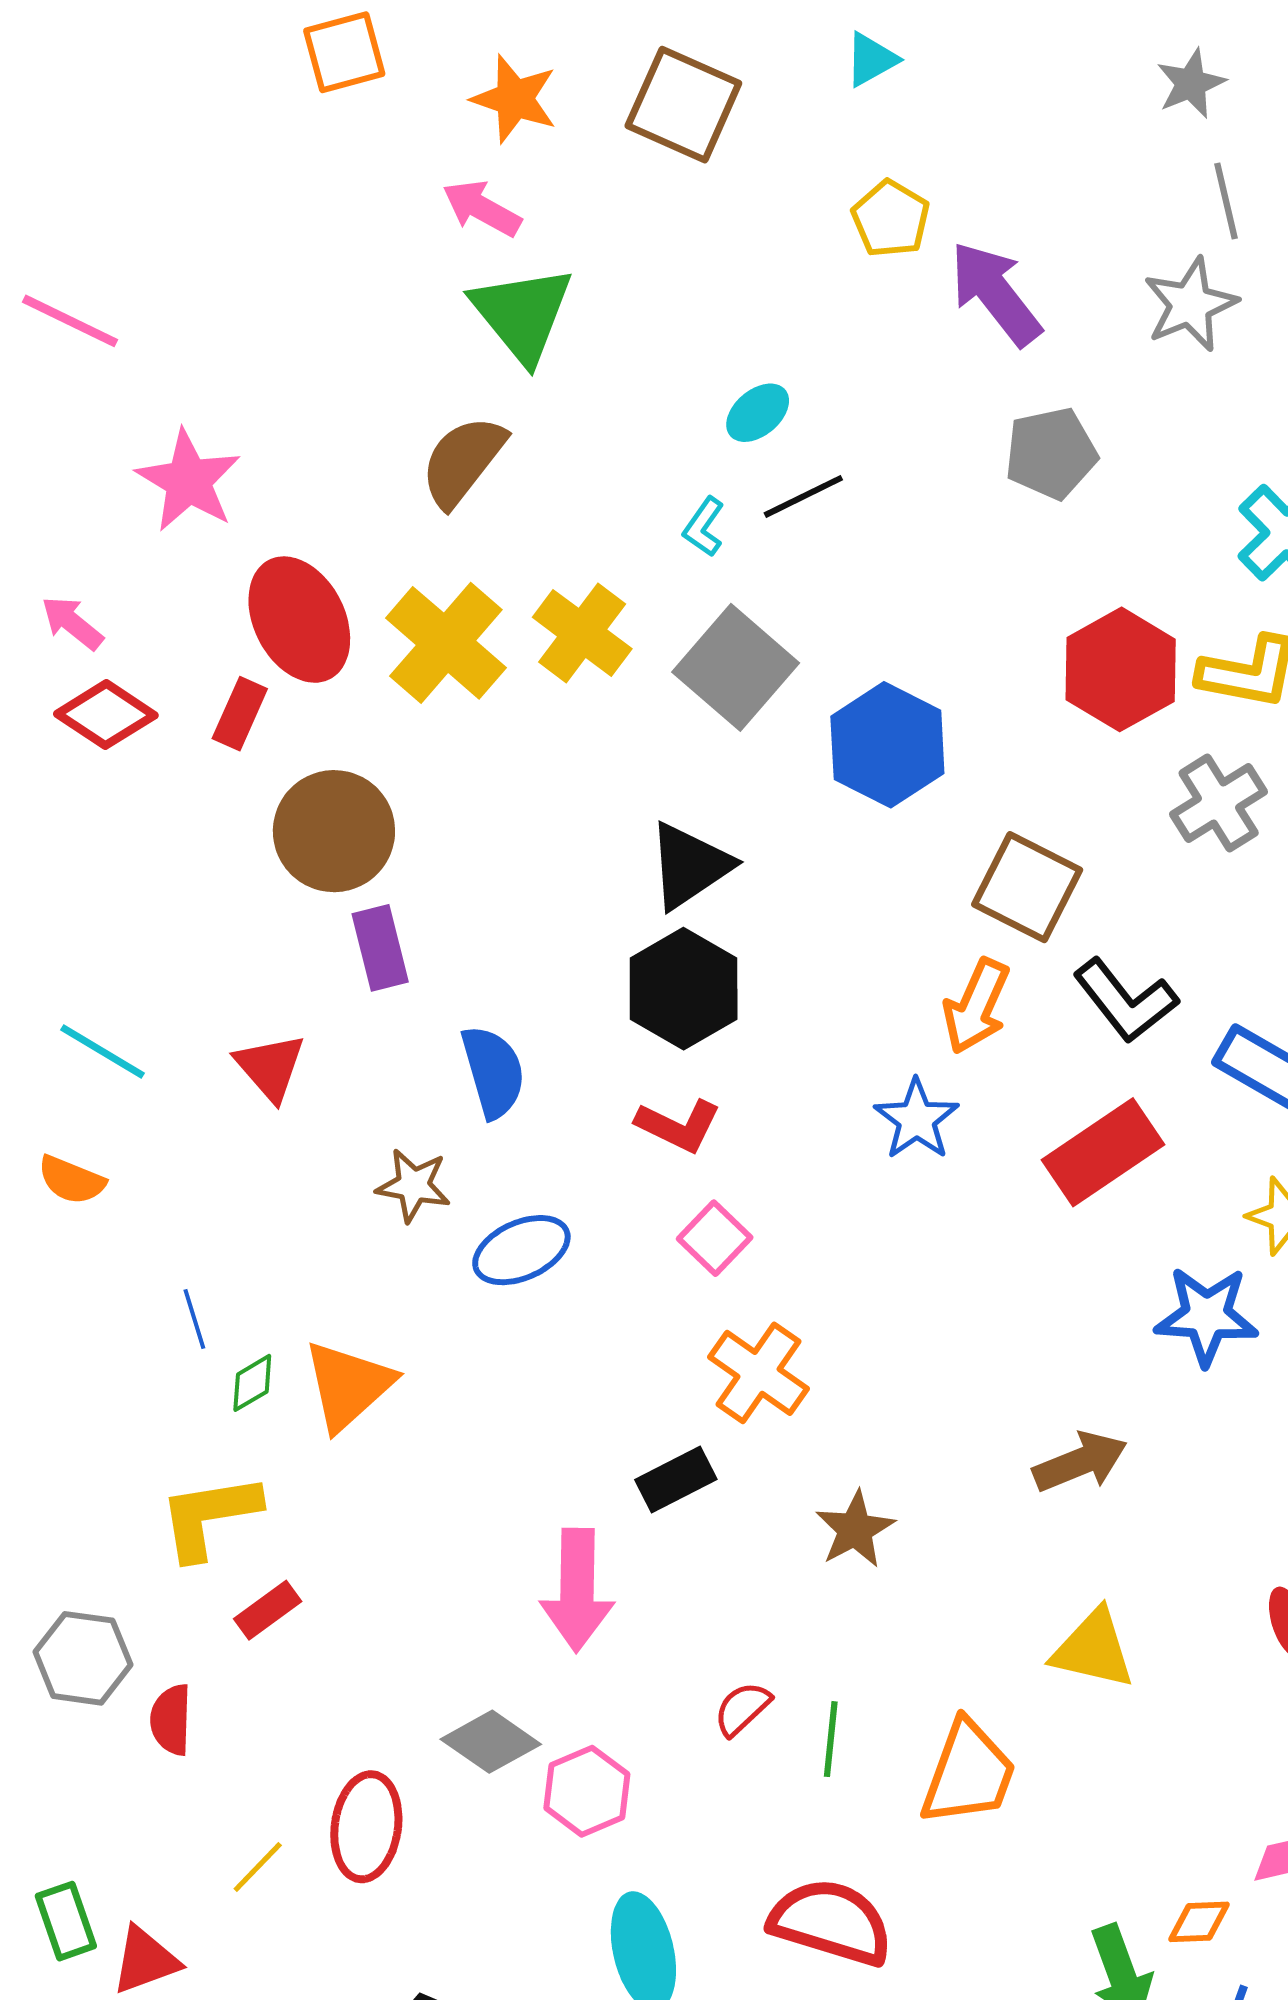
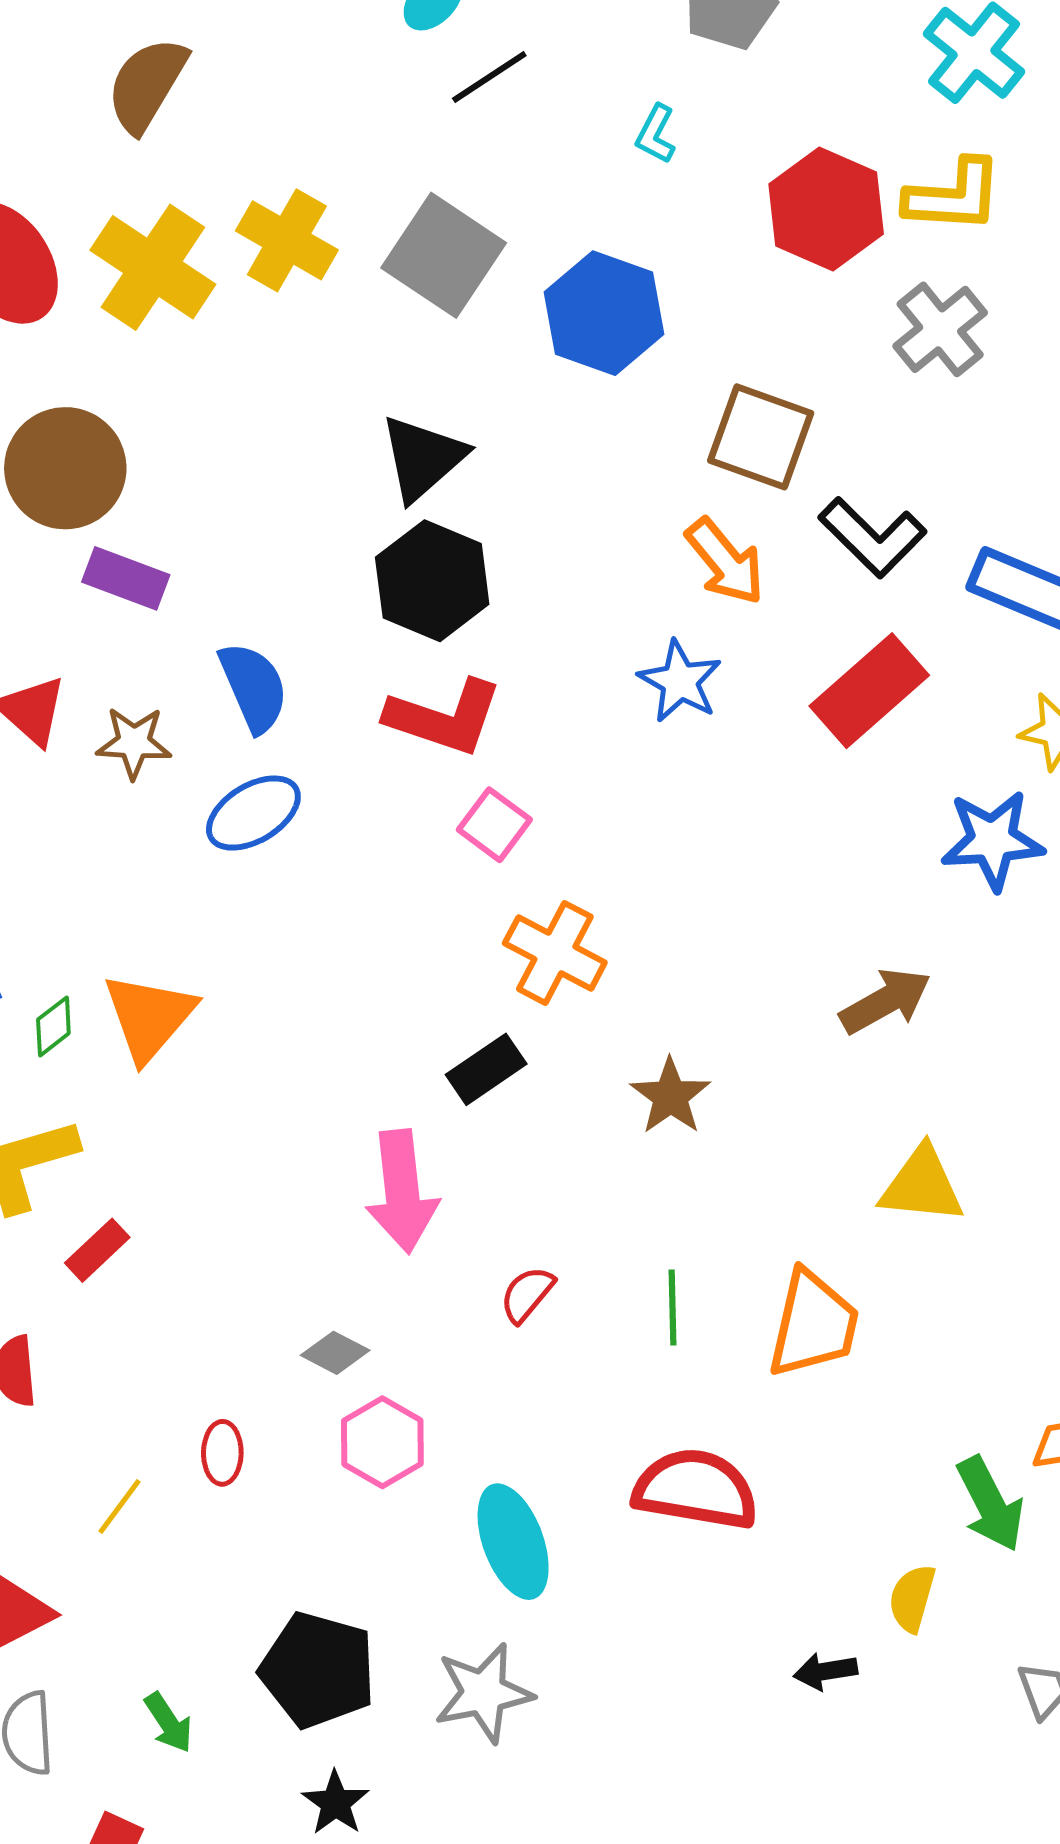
cyan L-shape: (704, 527) -> (656, 134), moved
purple rectangle: (380, 948) -> (126, 578), turned -48
orange arrow: (976, 1006) -> (725, 562), turned -56
red L-shape: (678, 1126) -> (444, 717), size x1.4
brown star: (413, 1185) -> (134, 743), moved
blue ellipse: (521, 1250) -> (253, 813), moved
red semicircle: (742, 1709) -> (527, 1294), moved
gray diamond: (491, 1742) -> (335, 1353), size x0.7
pink hexagon: (587, 1791) -> (382, 1442), moved
red ellipse: (366, 1827) -> (222, 1453), size x0.6

